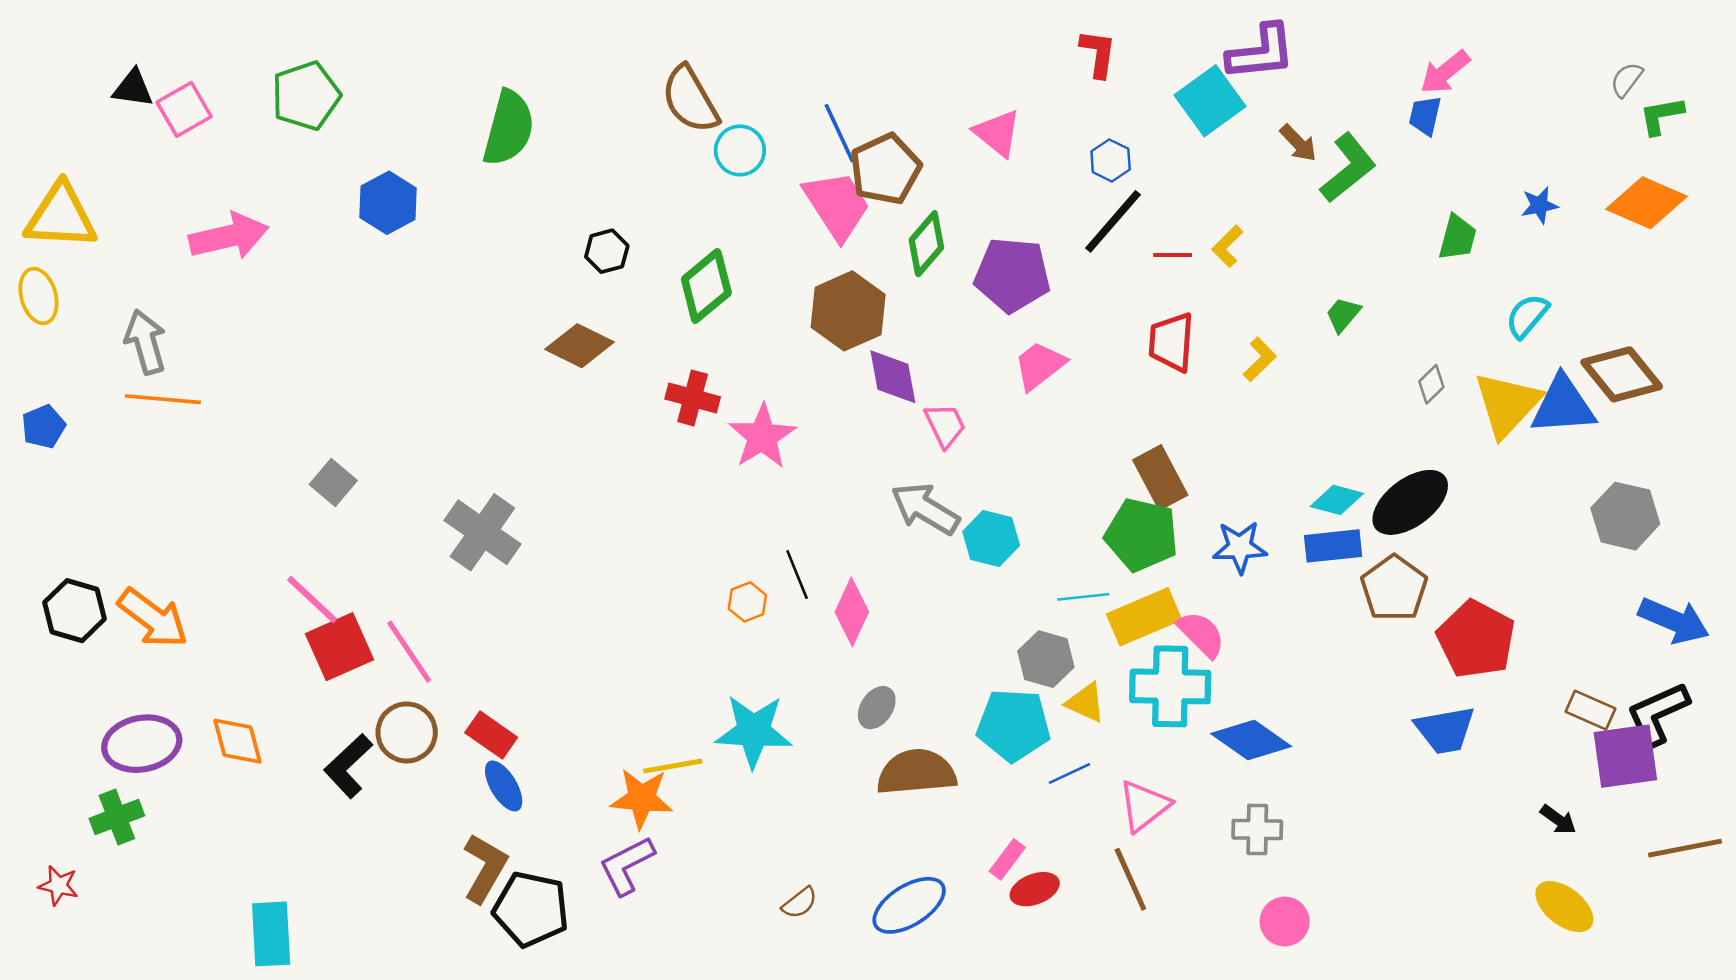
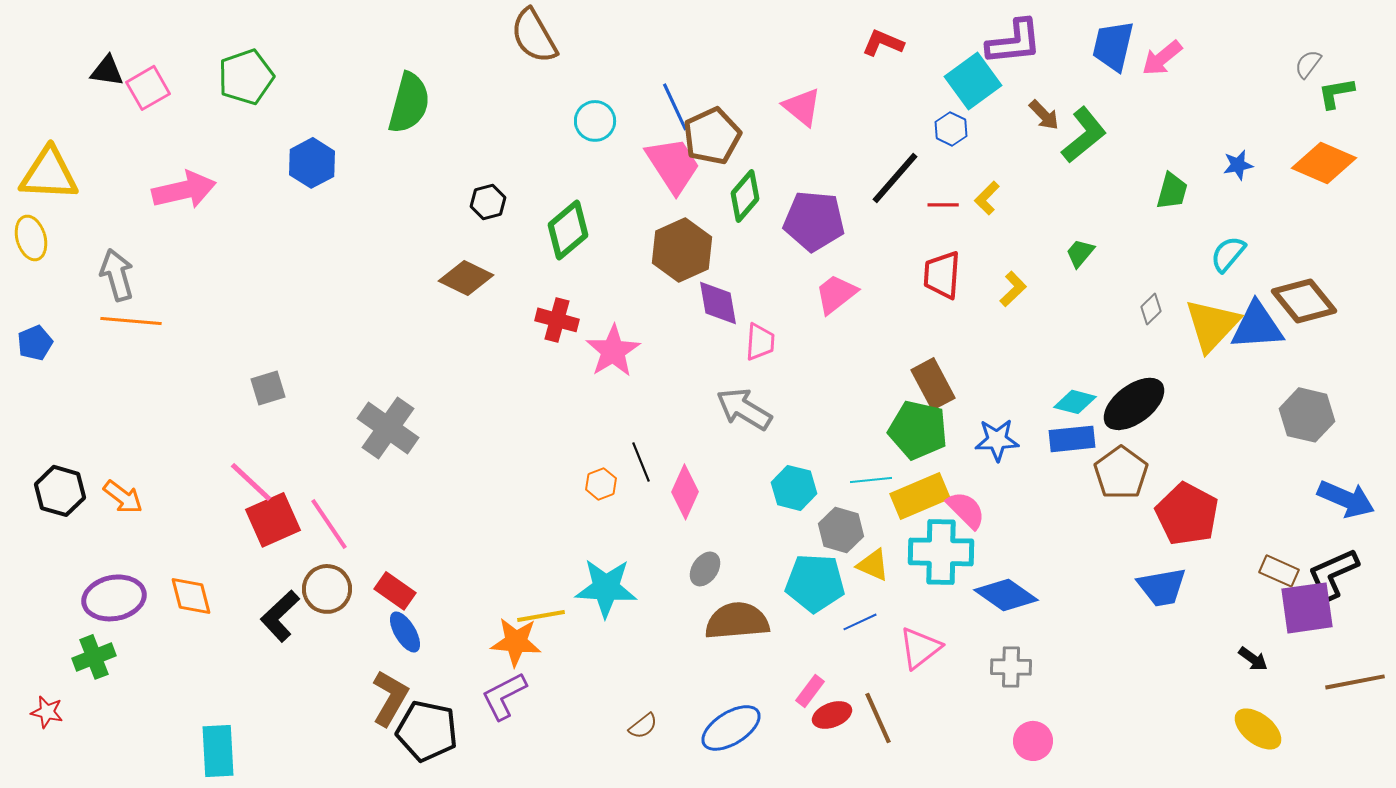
red L-shape: (1098, 53) -> (883, 43), turned -75
brown semicircle: (690, 99) -> (534, 36), moved
blue trapezoid: (1425, 116) -> (1113, 46), moved, size x1.6
blue hexagon: (1111, 160) -> (951, 129), moved
pink trapezoid: (945, 425) -> (760, 342), turned 30
gray square: (333, 483) -> (268, 388), turned 33
cyan hexagon: (991, 538) -> (794, 488), moved
orange arrow: (153, 618) -> (123, 497), size x0.7
brown line: (1130, 879) -> (878, 718), moved

